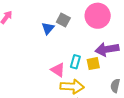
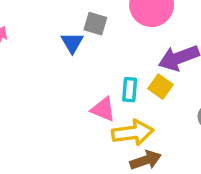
yellow square: (93, 64) -> (160, 87), turned -32

